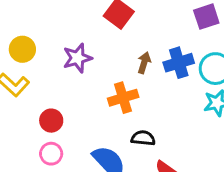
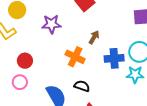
blue cross: (179, 63) -> (114, 58), moved
orange cross: (123, 98) -> (75, 57), turned 30

